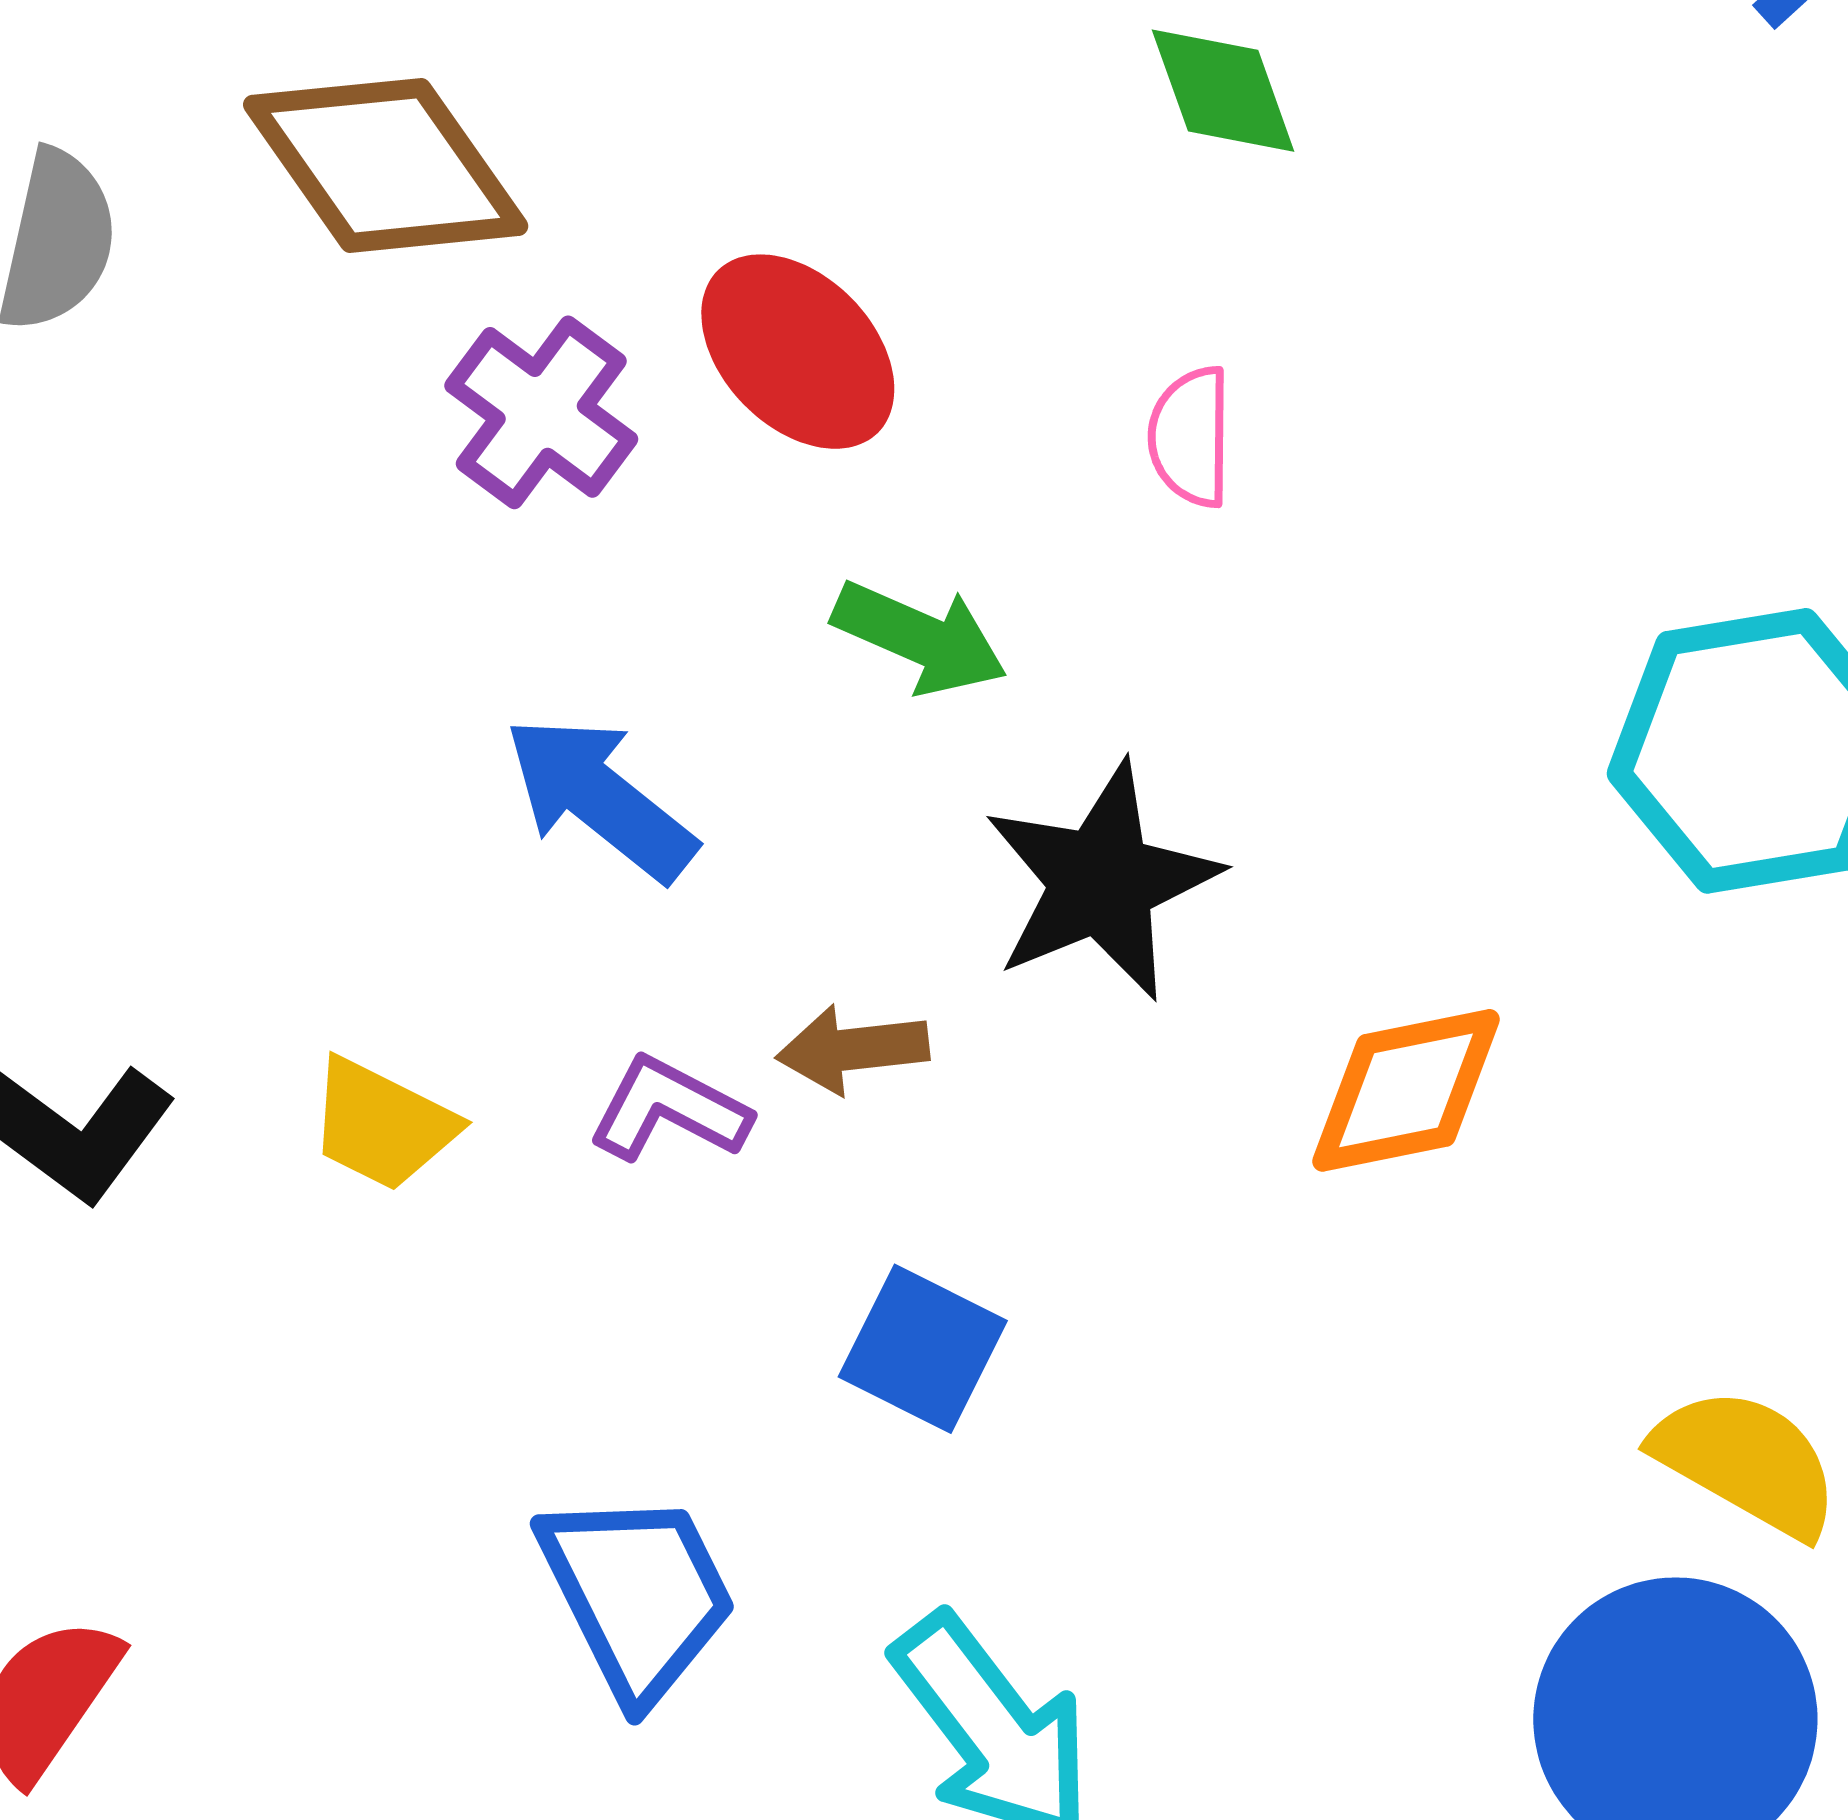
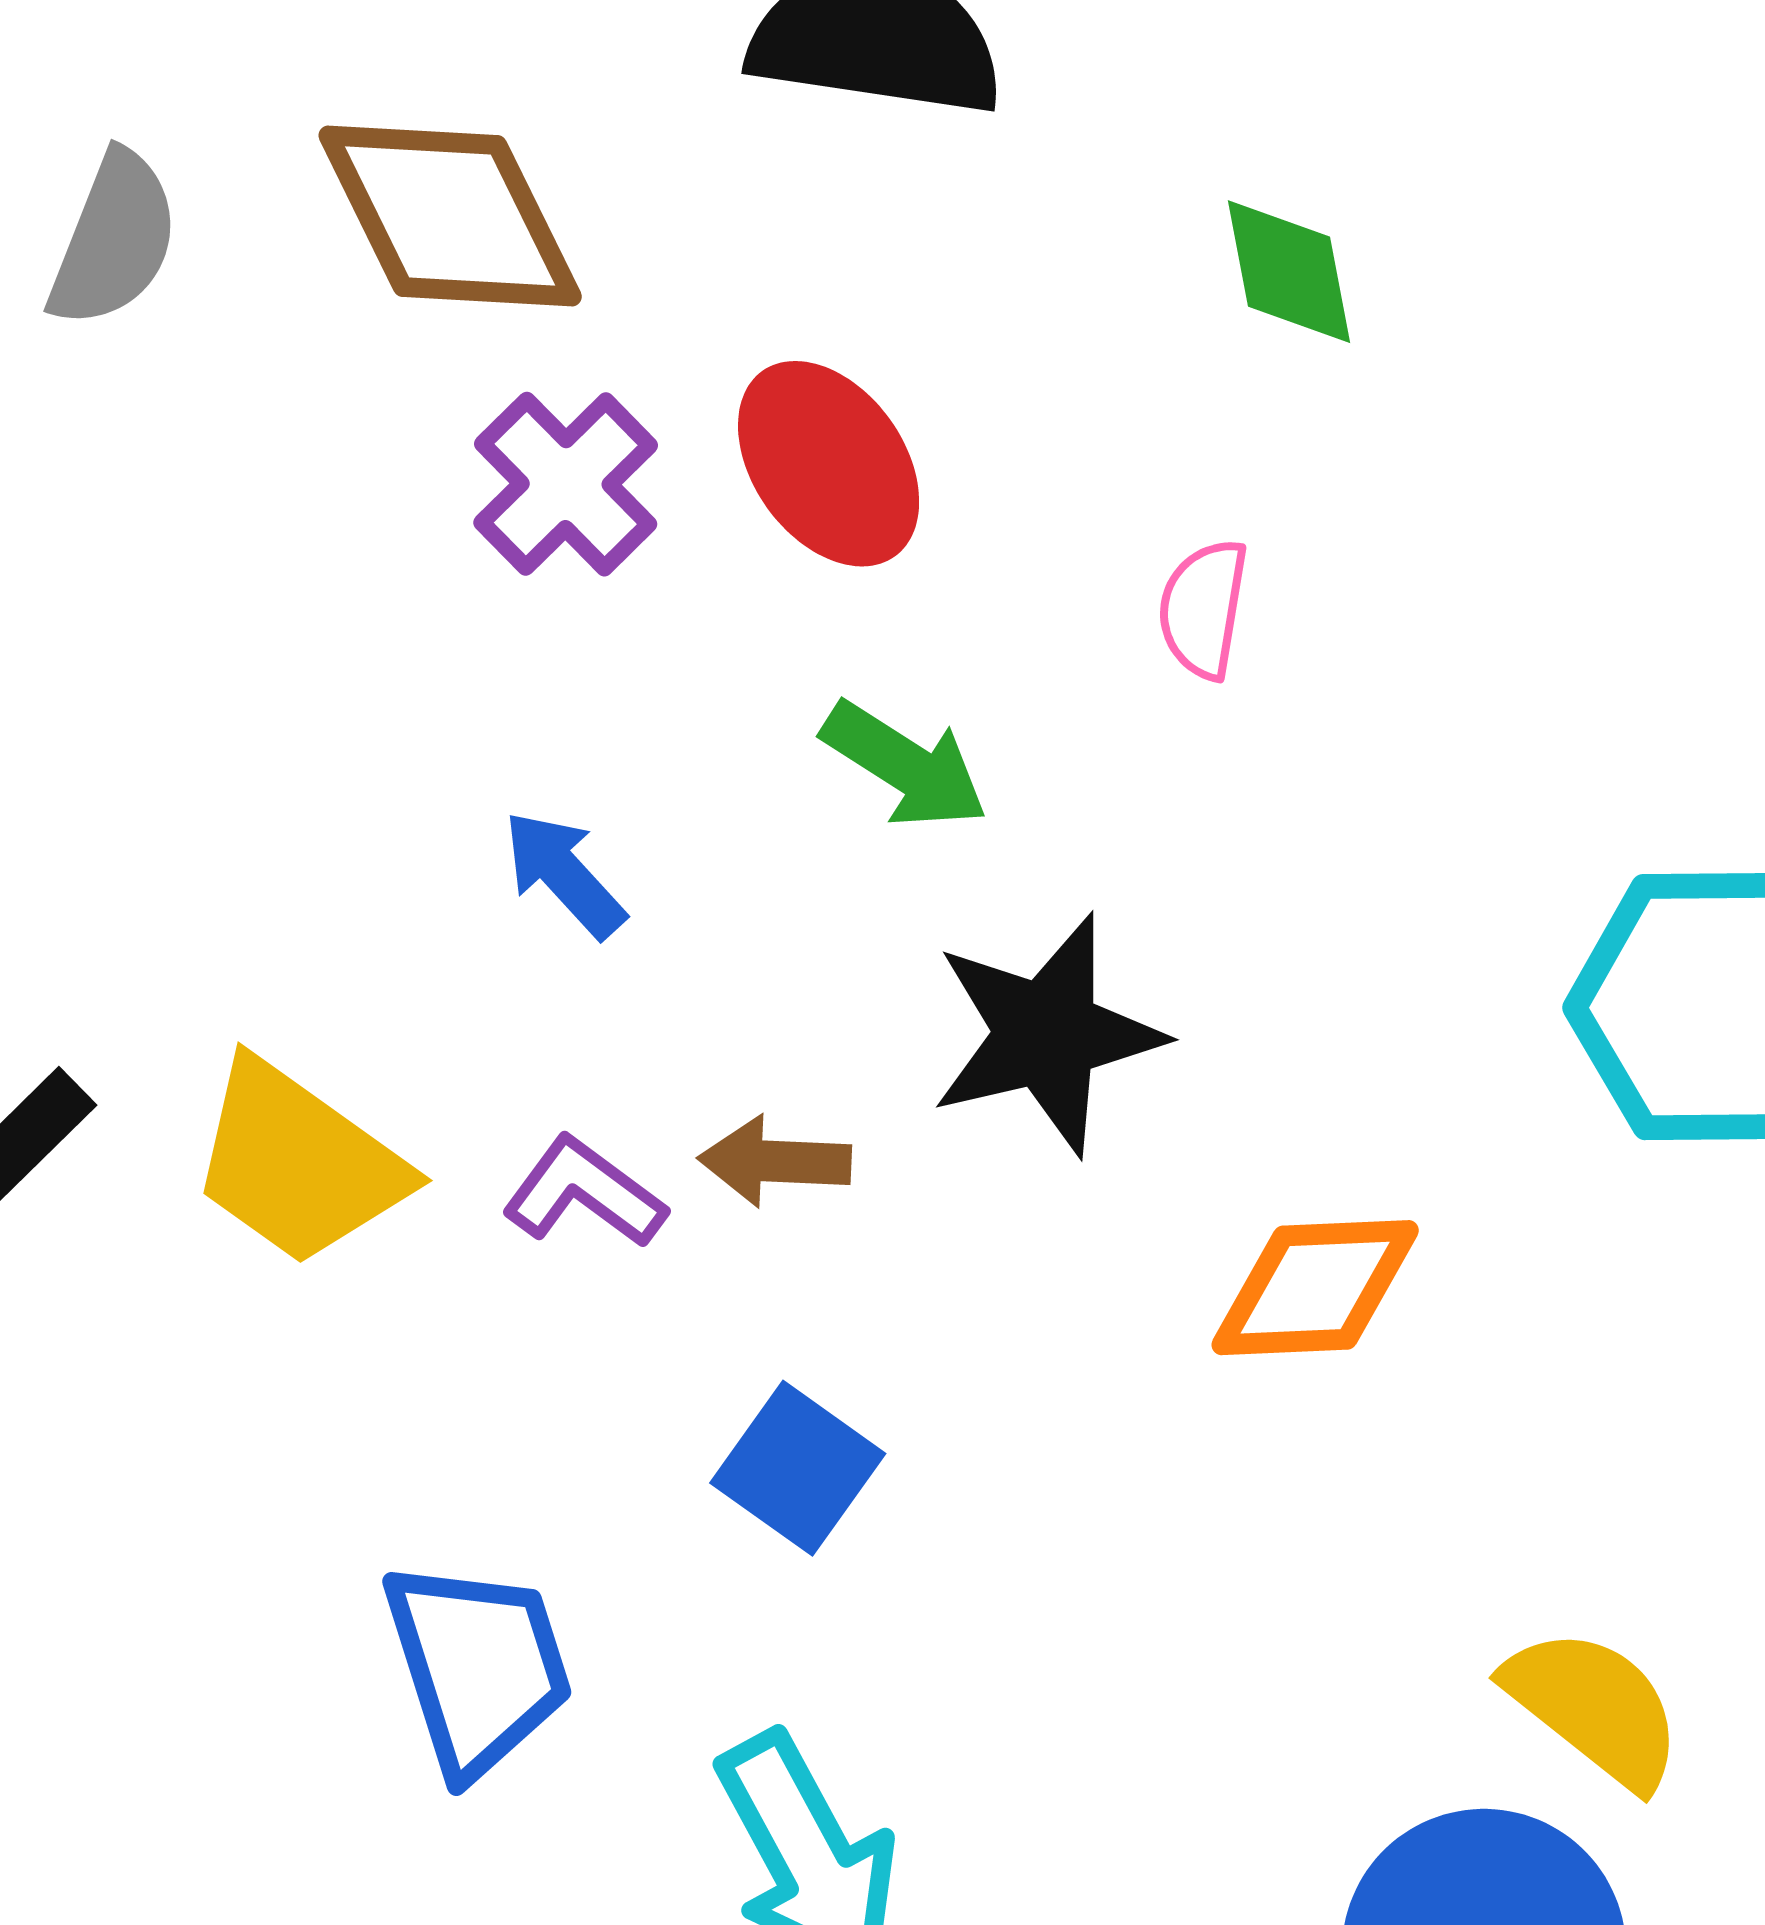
blue arrow: (600, 798) -> (564, 874), size x0.7
yellow trapezoid: (382, 1124) -> (298, 1163), size x1.5

